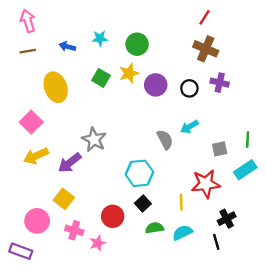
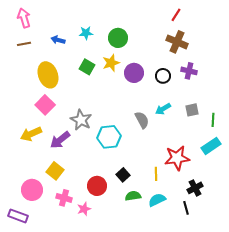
pink square: (31, 122) -> (45, 105), moved
gray square: (220, 149) -> (192, 110), moved
cyan hexagon: (139, 173) -> (109, 137), moved

